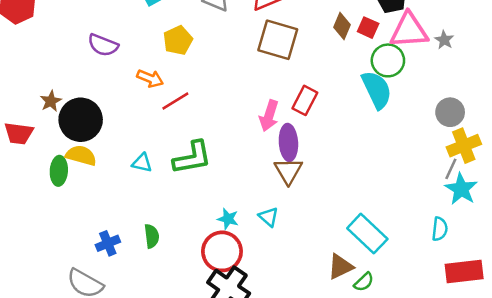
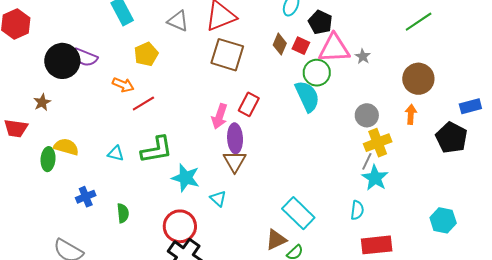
black circle: (81, 120) -> (62, 61), moved
cyan star: (228, 219) -> (186, 178), moved, size x1.6
blue cross: (108, 243) -> (86, 197), moved

